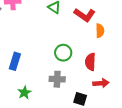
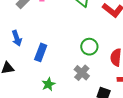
gray cross: (57, 79) -> (82, 73), turned 35

